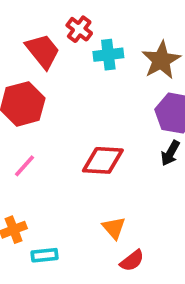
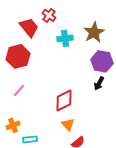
cyan cross: (108, 55) -> (65, 38), moved
red diamond: (103, 160) -> (64, 100), moved, turned -30

